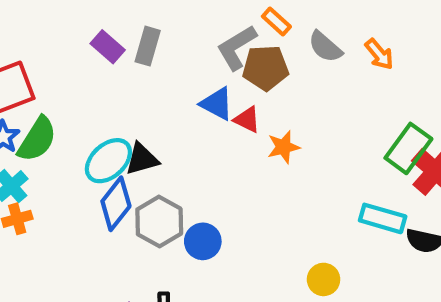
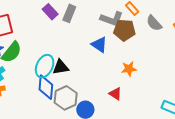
gray L-shape: (237, 47) -> (112, 19), turned -135
red triangle: (247, 120) -> (115, 94), moved
cyan ellipse: (108, 161) -> (45, 66), turned -30
blue diamond: (116, 204) -> (46, 87), turned -40

